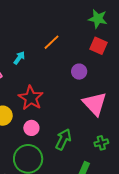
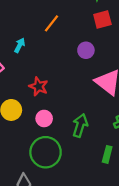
red square: (98, 46) -> (102, 19), turned -30
red star: (31, 98) -> (39, 86), size x0.7

